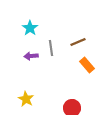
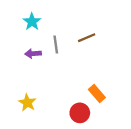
orange rectangle: (87, 65) -> (97, 93), moved

